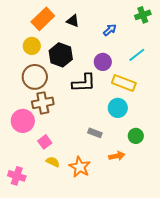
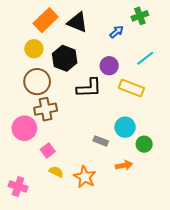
green cross: (143, 15) -> (140, 16), moved
black triangle: (73, 21) -> (77, 22), size x1.5
cyan circle: (118, 108) -> (125, 127), moved

